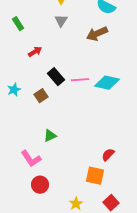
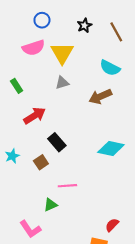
gray triangle: (61, 21) -> (62, 83), turned 40
red arrow: (35, 52) -> (35, 116), size x1.5
pink line: (80, 80) -> (67, 186), moved

